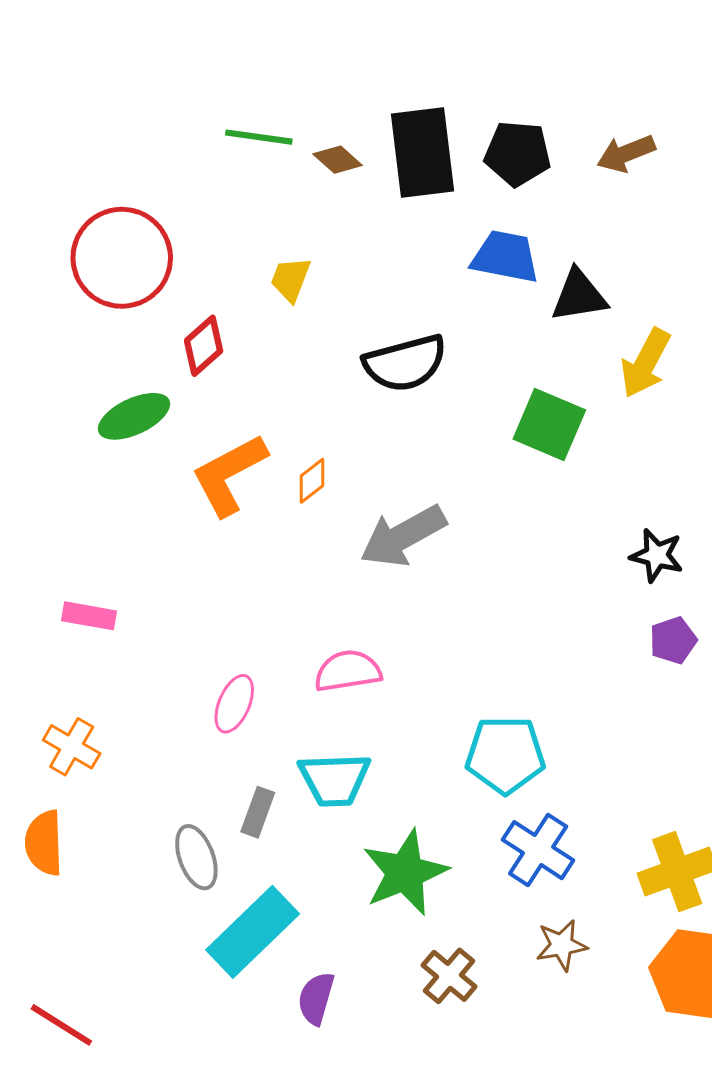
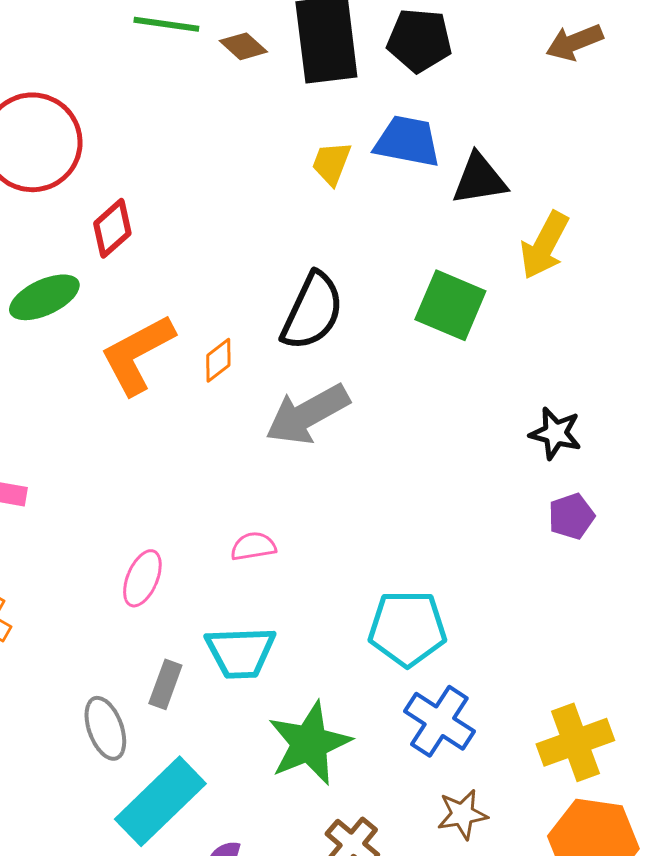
brown arrow: (626, 153) -> (574, 42), moved
yellow trapezoid: (291, 279) -> (331, 163), moved
black semicircle: (405, 363) -> (312, 311), moved, turned -50
pink semicircle: (348, 671) -> (253, 546), size x0.7

